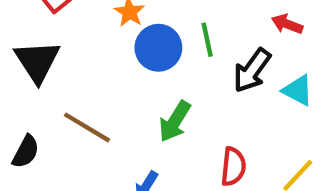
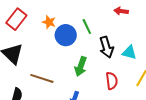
black arrow: (252, 70) -> (107, 47), moved, turned -40
cyan triangle: (298, 90) -> (129, 52), moved

